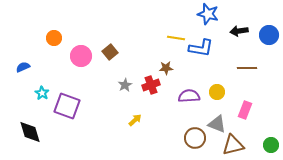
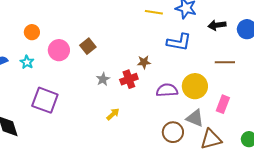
yellow line: (176, 38) -> (154, 12), moved
yellow circle: (217, 92) -> (195, 86), size x1.6
cyan star: (42, 93) -> (27, 62), moved

